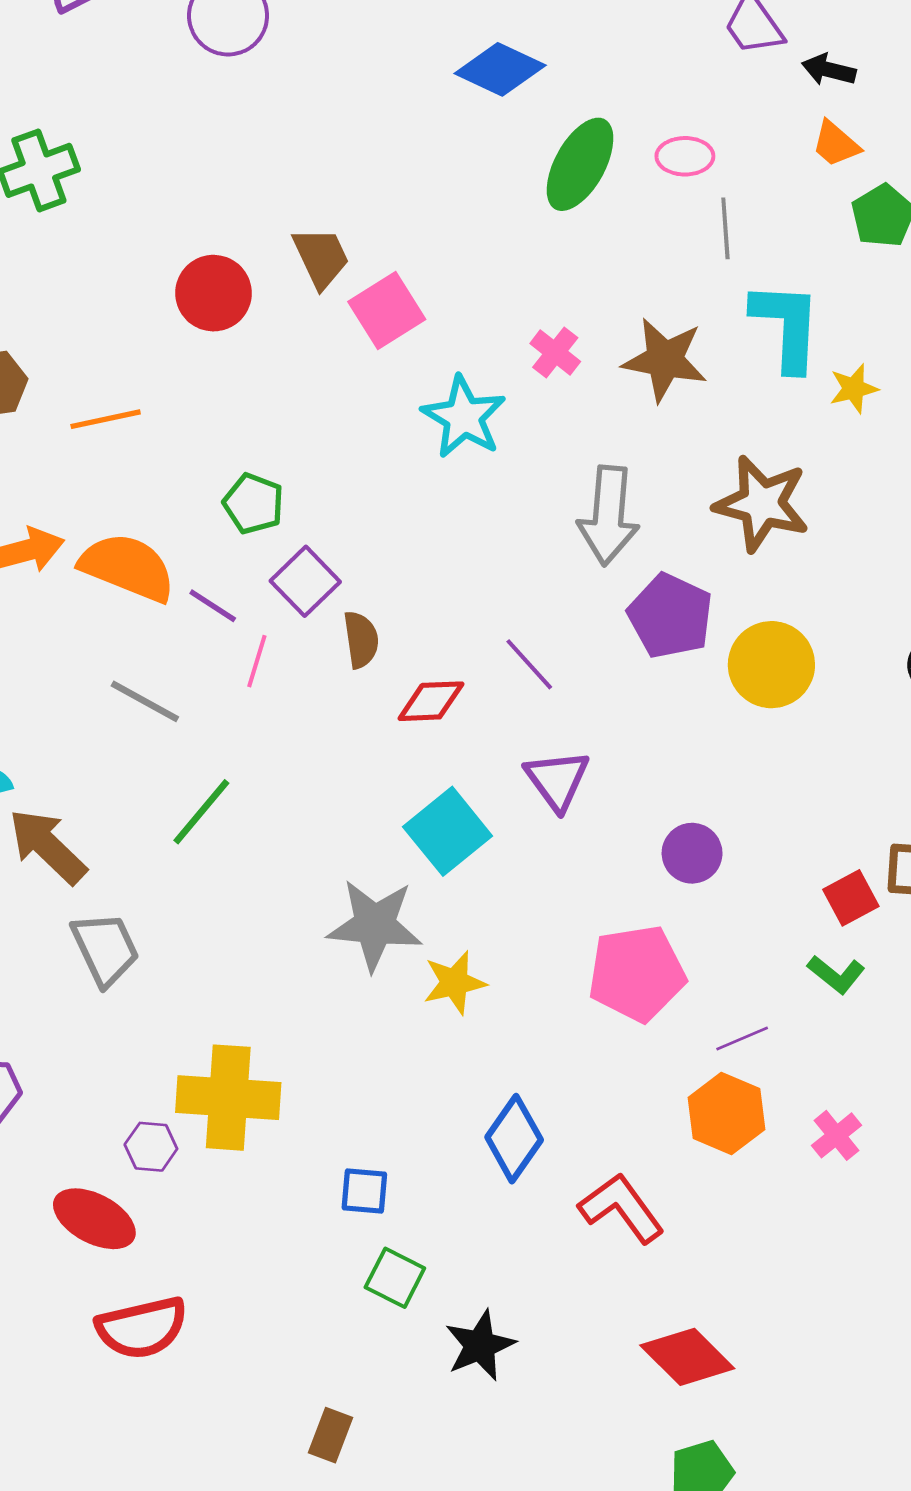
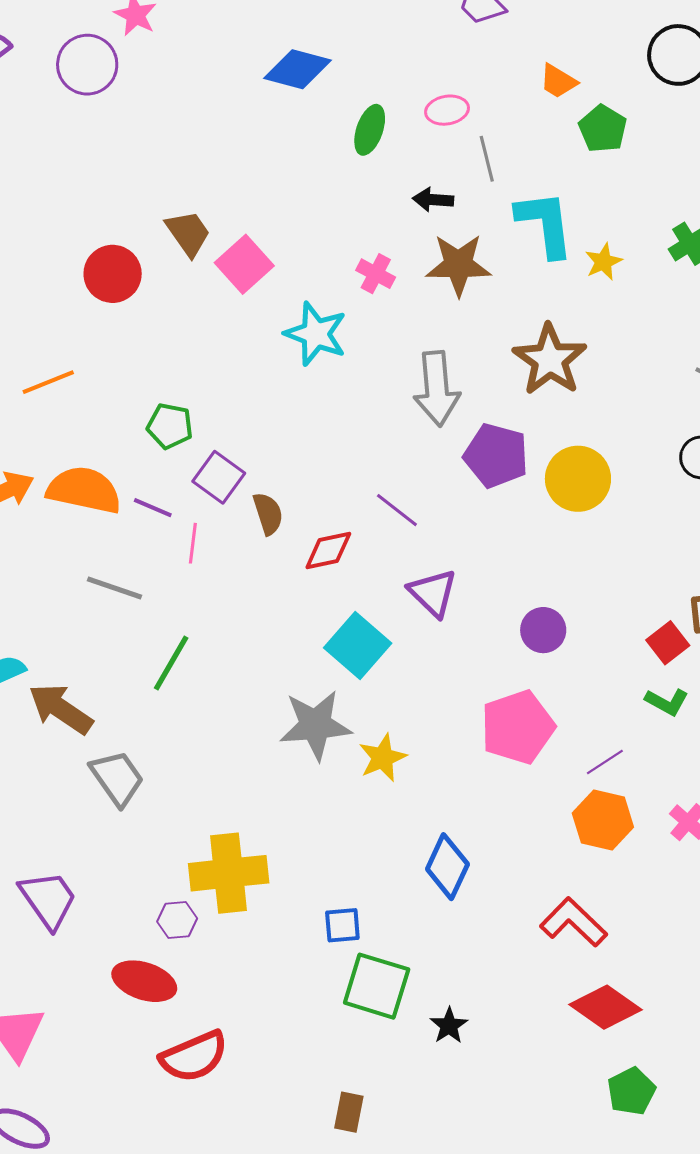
black arrow: (829, 70) -> (433, 200), moved
green ellipse: (580, 164) -> (370, 130), size x0.7
brown star: (762, 504) -> (550, 360), turned 30
red L-shape: (621, 1208) -> (573, 922), moved
green square: (395, 1278) -> (377, 986), size x1.5
black star: (480, 1345) -> (449, 1026), size x0.7

